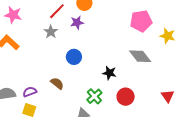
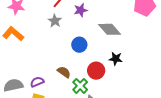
gray diamond: (140, 56) -> (110, 29), moved
green cross: (94, 96) -> (80, 86), moved
red circle: (126, 97) -> (96, 71), moved

